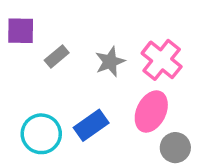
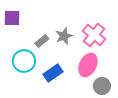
gray rectangle: (57, 56) -> (42, 41), moved
cyan circle: (41, 134) -> (24, 61), moved

